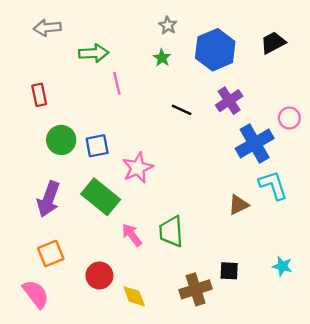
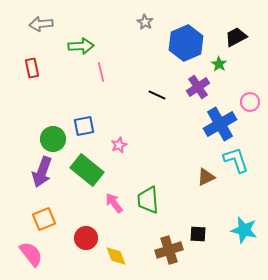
green star: (162, 58) -> (219, 64), moved
red rectangle: (39, 95) -> (32, 68), moved
green circle: (61, 140) -> (53, 139), moved
pink star: (138, 168) -> (119, 145), size x0.6
cyan star: (282, 266) -> (244, 230), size x1.5

